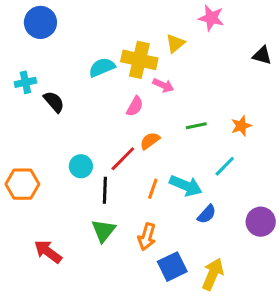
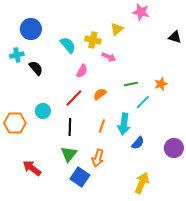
blue circle: (40, 22) -> (31, 29), moved
yellow cross: (139, 60) -> (93, 40), size x0.7
cyan semicircle: (102, 67) -> (68, 45), turned 72
pink semicircle: (135, 106) -> (82, 71), moved
red line: (123, 159) -> (74, 98), moved
cyan circle: (81, 166) -> (43, 111), moved
cyan line: (225, 166) -> (143, 102), moved
cyan arrow: (186, 186) -> (124, 124), turned 75
blue square: (172, 267) -> (80, 177), moved, turned -30

